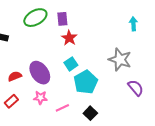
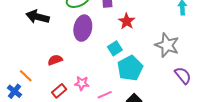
red star: (69, 38) -> (127, 21), moved
purple ellipse: (40, 73) -> (83, 28), moved, turned 45
red rectangle: (11, 101) -> (59, 91), moved

